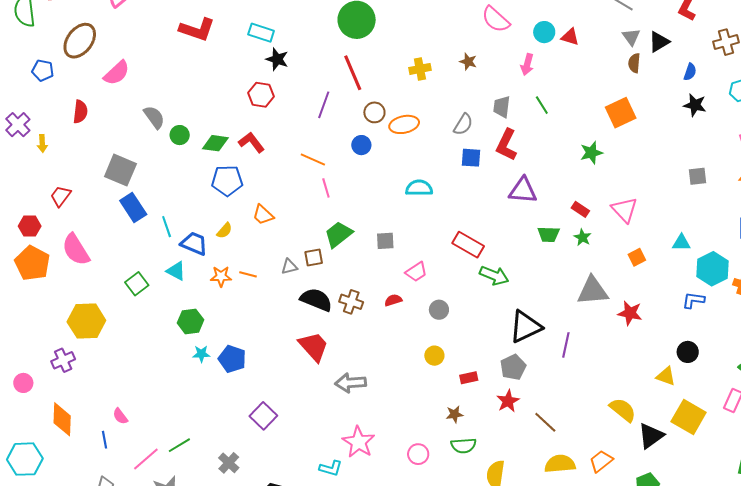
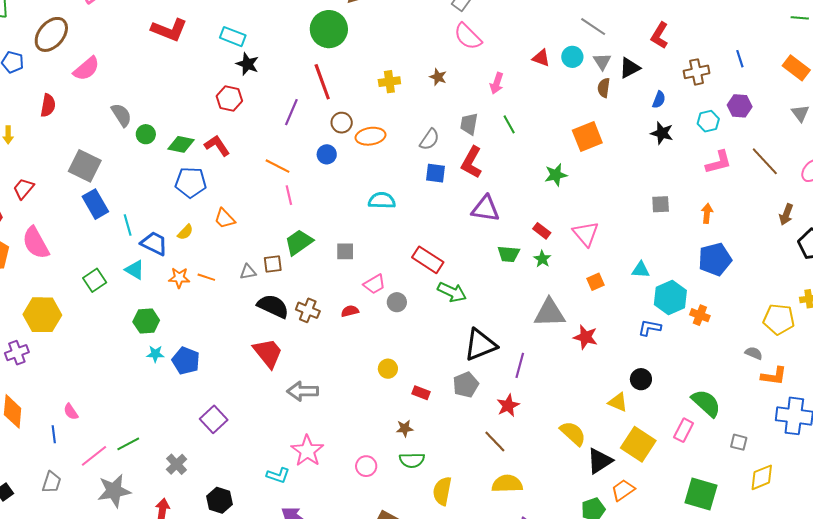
cyan circle: (544, 32) -> (572, 57), moved
gray circle: (439, 310) -> (397, 302), moved
red rectangle: (469, 378) -> (421, 393), turned 30
red star: (508, 401) -> (508, 406), moved
orange trapezoid: (601, 461) -> (623, 490), moved

